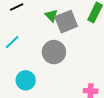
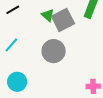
cyan circle: (26, 80) -> (17, 82), moved

